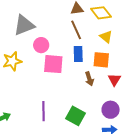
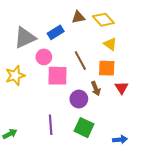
brown line: (76, 30) -> (80, 61), moved
blue rectangle: (78, 54) -> (56, 32), moved, turned 63
purple circle: (111, 110) -> (79, 99), moved

